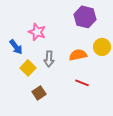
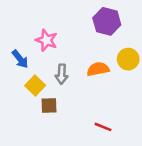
red line: (82, 83) -> (103, 127), moved
brown square: (39, 93) -> (49, 106), moved, turned 32

